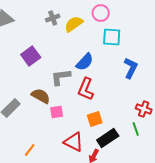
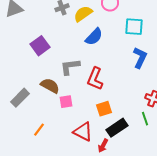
cyan square: (112, 37) -> (134, 27), moved
blue semicircle: (85, 62) -> (94, 37), moved
orange line: (30, 150) -> (39, 130), moved

